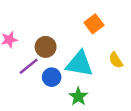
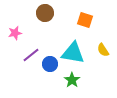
orange square: (94, 24) -> (85, 20), turned -35
brown circle: (46, 47) -> (45, 13), moved

